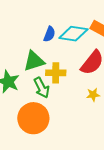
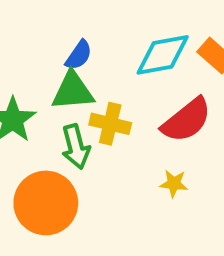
blue semicircle: (49, 34) -> (79, 55), moved
cyan diamond: (73, 34) -> (163, 55), turned -32

